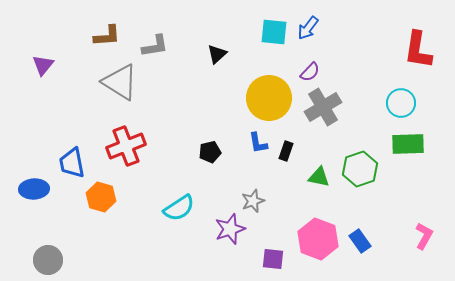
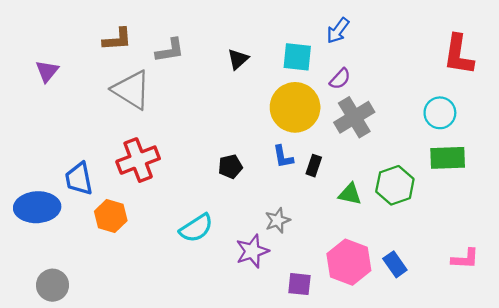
cyan square: (274, 32) -> (297, 57), moved
blue ellipse: (34, 189) -> (37, 207), size x1.4
pink L-shape: (424, 236) -> (465, 259), turned 64

